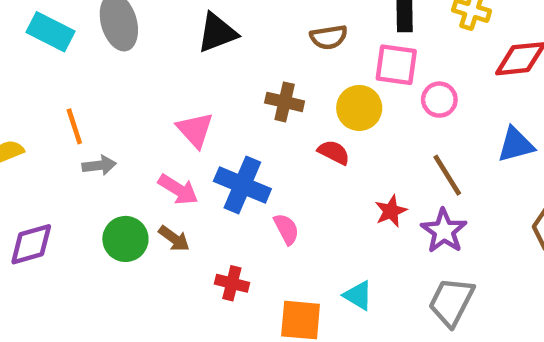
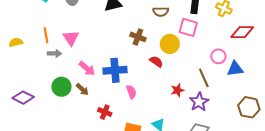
pink circle: (439, 100) -> (218, 56), moved
pink triangle: (195, 130) -> (71, 38), moved
blue cross: (242, 185) -> (115, 70), turned -35
purple diamond: (31, 244) -> (23, 98), moved, turned 35

